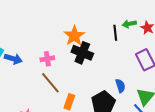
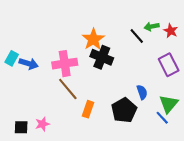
black line: (115, 33) -> (137, 36), turned -35
pink cross: (47, 59) -> (65, 64), size x1.6

